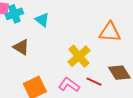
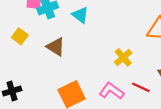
yellow cross: (79, 56) -> (123, 57), size x0.7

